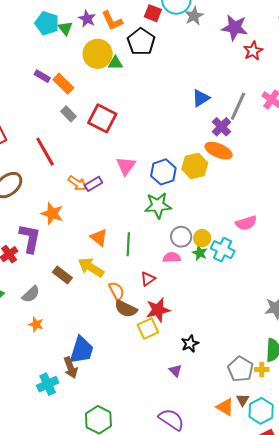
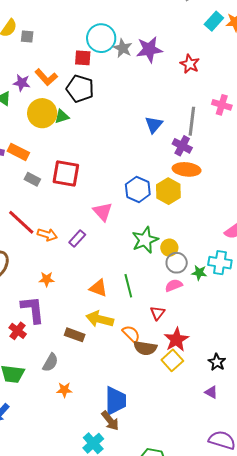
purple star: (235, 28) -> (149, 49), moved
blue hexagon: (163, 172) -> (138, 189), moved
orange arrow: (77, 183) -> (47, 235), moved
orange star: (52, 214) -> (47, 279), size x0.7
yellow circle: (202, 238) -> (169, 248), moved

